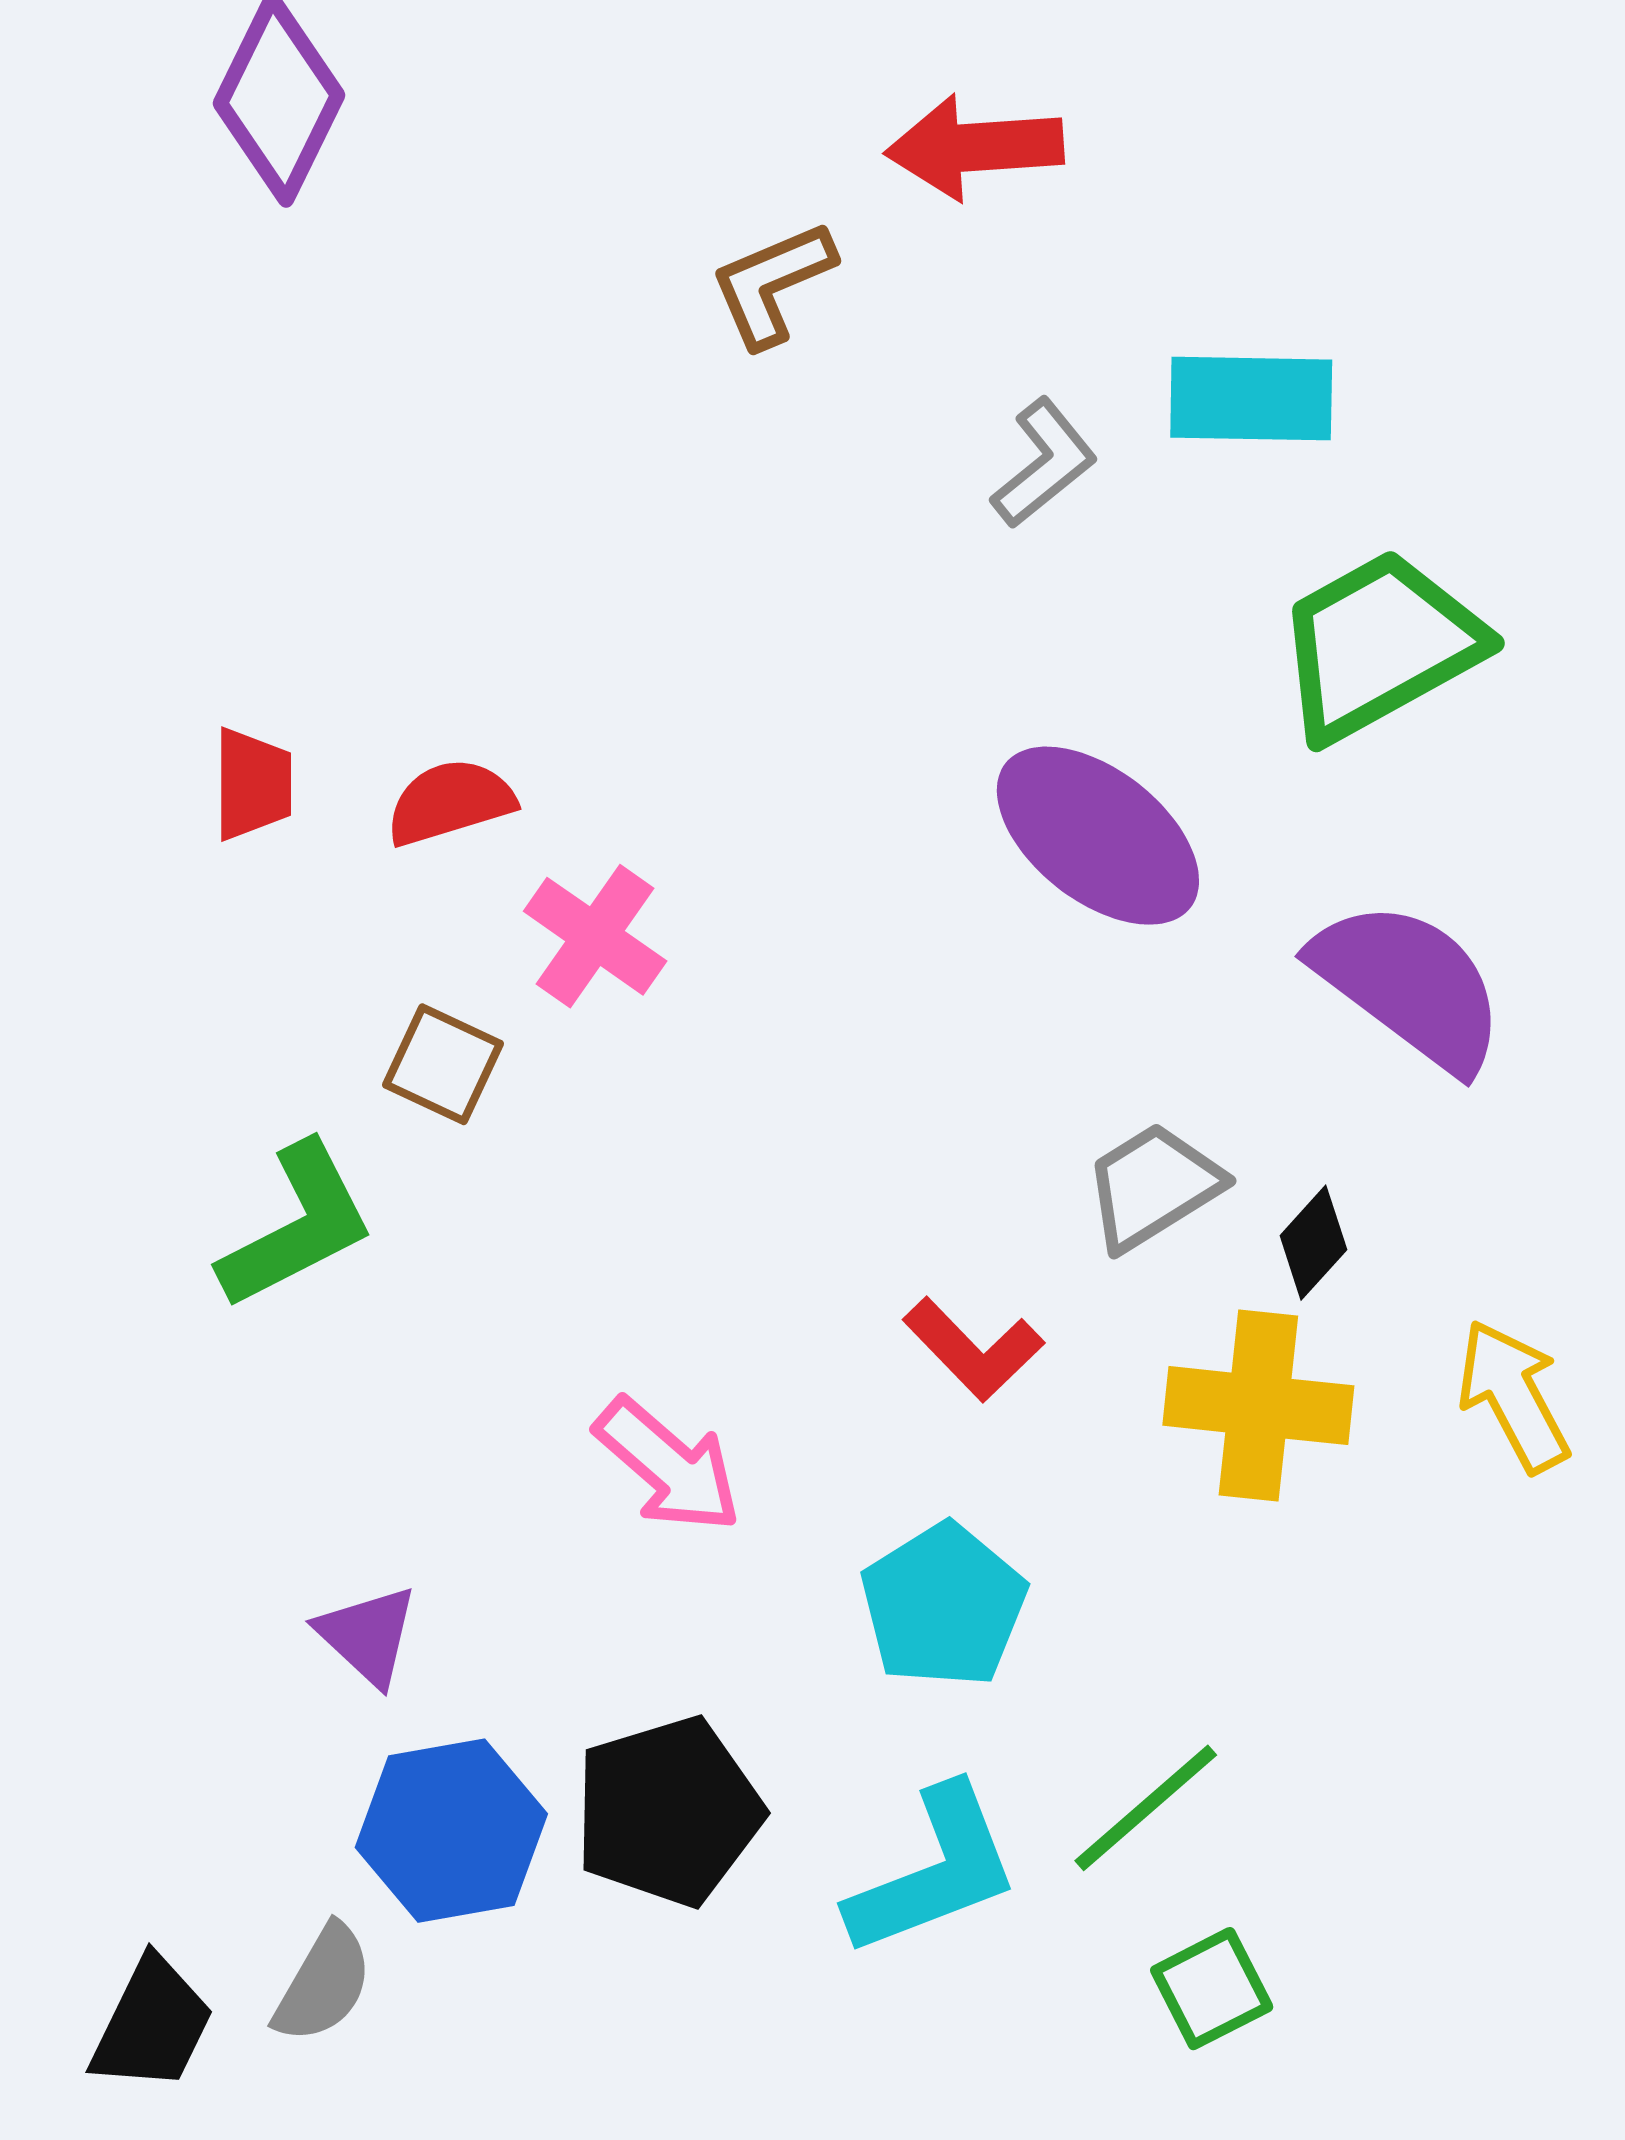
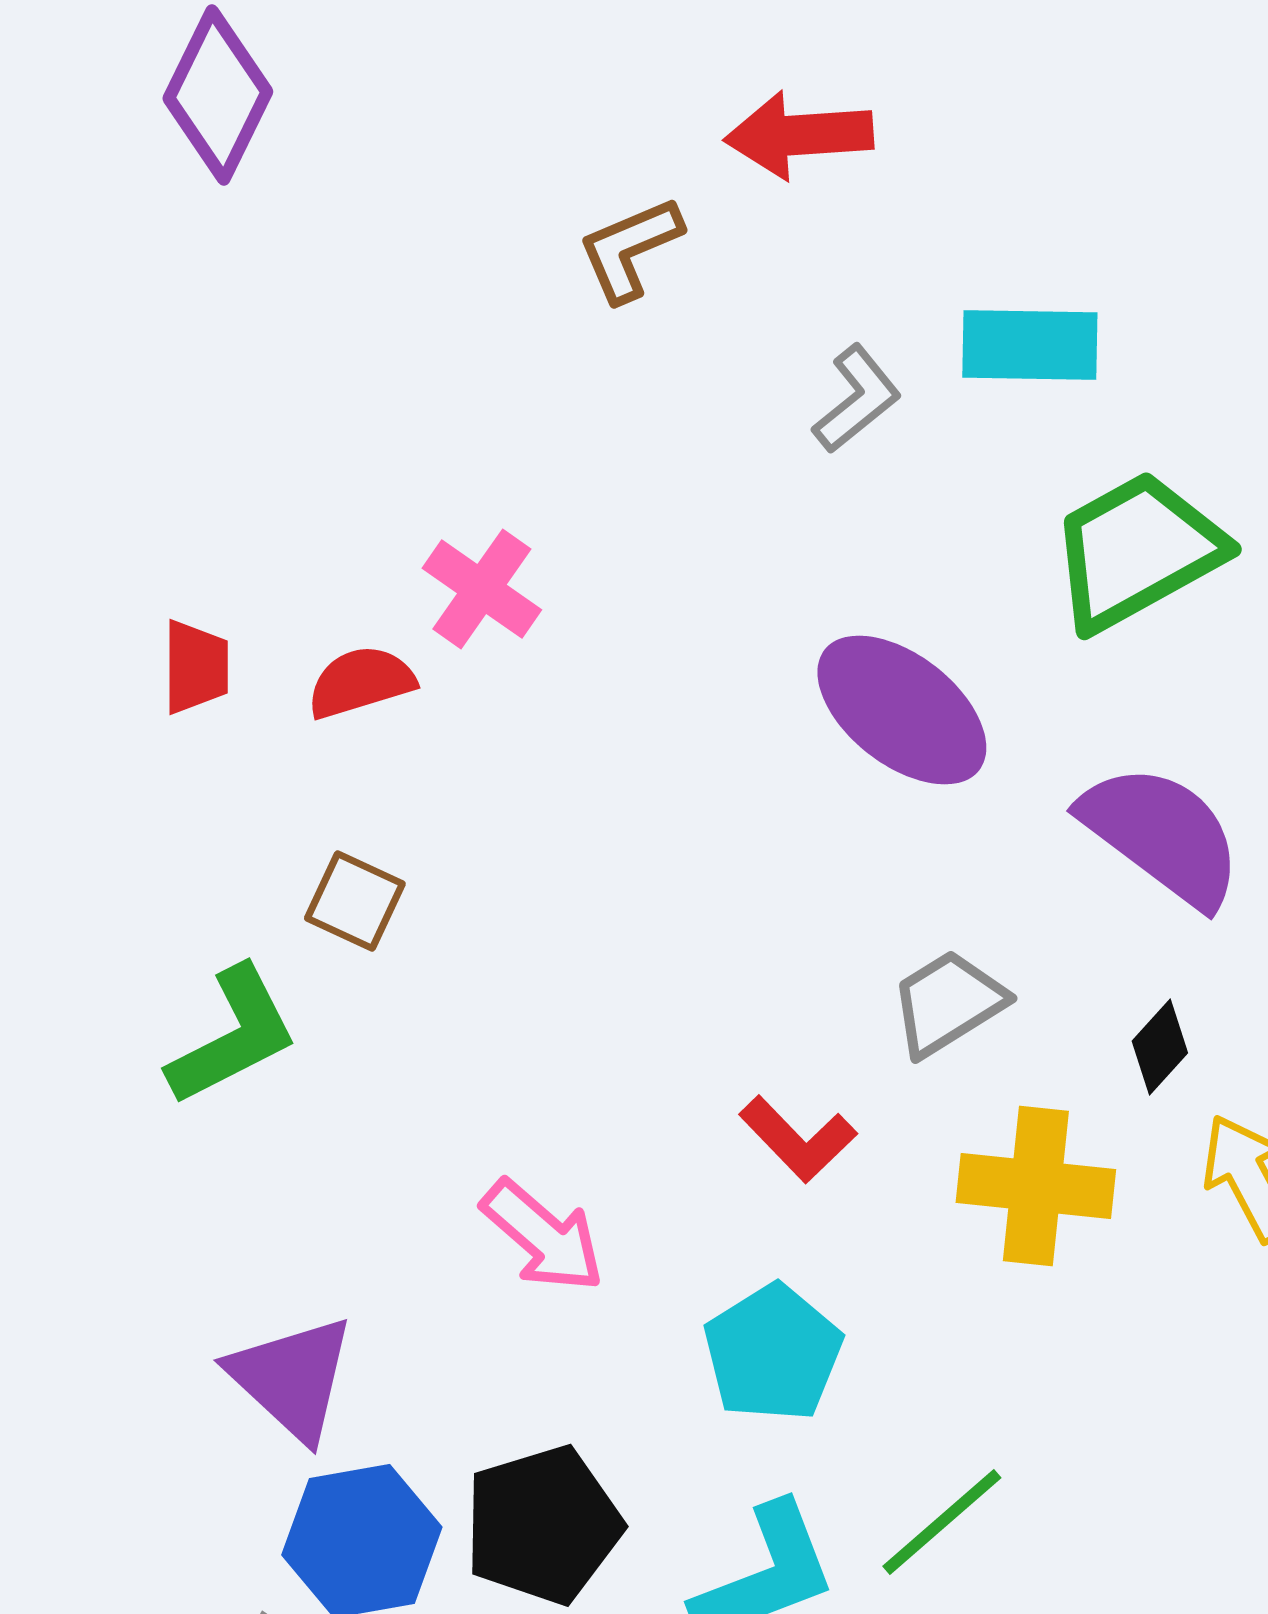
pink cross: (595, 936) -> (482, 589), moved
black diamond: (1313, 1243) -> (1160, 1047), moved
purple triangle: (368, 1635) -> (292, 1378), size x1.5

